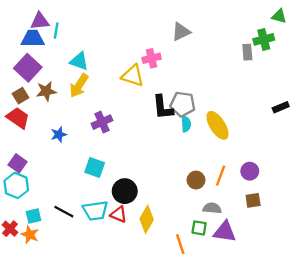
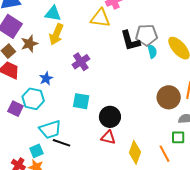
brown circle: (196, 180) -> (169, 97), size x1.5
cyan hexagon: (16, 185) -> (33, 99), moved
cyan trapezoid: (95, 211) -> (50, 129), moved
yellow diamond: (147, 219) -> (135, 152), moved

